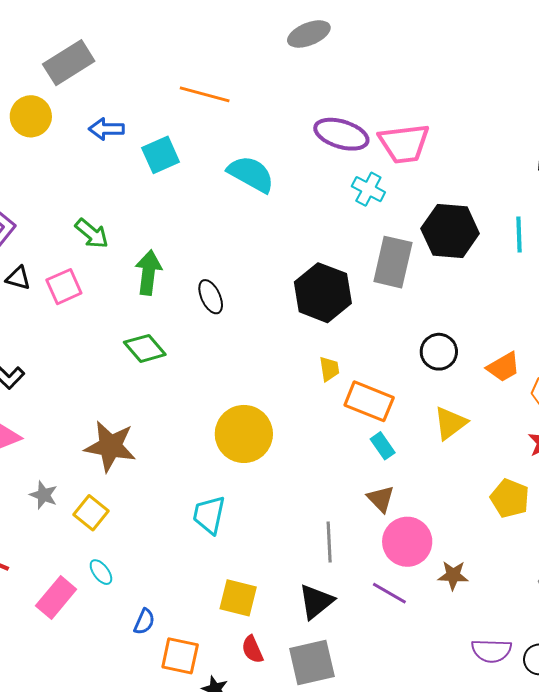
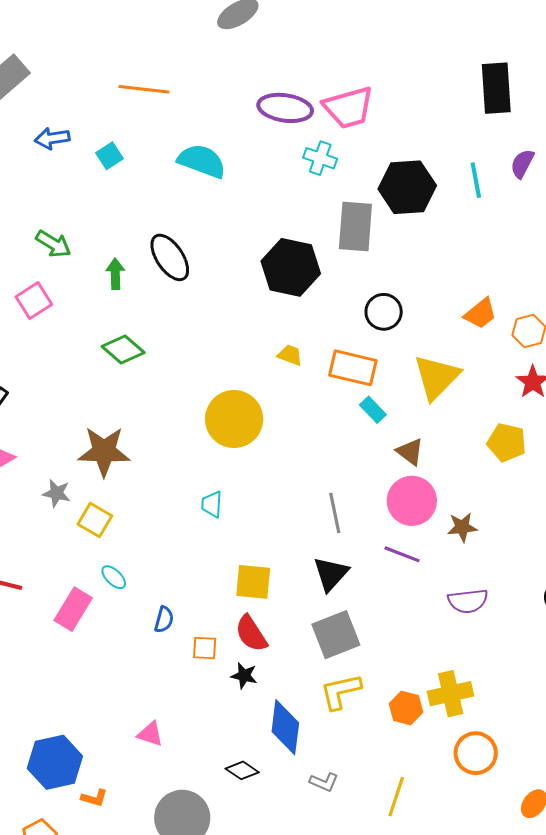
cyan square: (161, 155) -> (109, 156), size x0.7
green arrow: (148, 273) -> (115, 274), size x0.7
black ellipse: (211, 297) -> (170, 257), moved, size x1.4
black circle: (439, 352) -> (384, 312), moved
yellow trapezoid: (329, 369) -> (290, 355), moved, turned -52
yellow triangle: (450, 423) -> (437, 377), size x1.4
gray star: (44, 495) -> (57, 493), moved
brown triangle: (381, 499) -> (410, 452), moved
cyan trapezoid: (209, 515) -> (212, 504), size x0.7
red semicircle: (252, 649) -> (251, 633), moved, size x1.4
purple semicircle: (491, 651) -> (468, 601), moved
orange square: (180, 656) -> (205, 648), size x0.7

